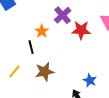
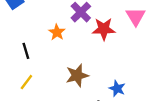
black line: (31, 47) -> (26, 51), moved
brown star: (45, 72) -> (77, 75), moved

